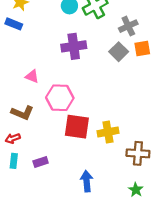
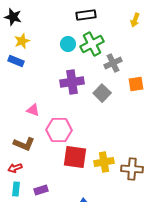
gray cross: (128, 26) -> (113, 63), moved
gray square: (119, 52) -> (102, 93), moved
brown cross: (138, 153) -> (132, 169), moved

